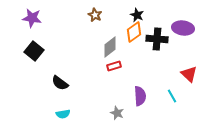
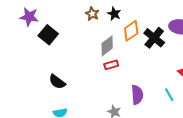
black star: (137, 15) -> (114, 14), moved
black cross: (157, 39) -> (154, 38), turned 35
black square: (34, 51) -> (48, 35), moved

